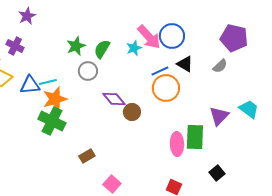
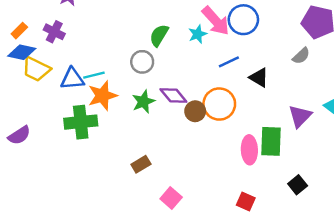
green star: (76, 46) -> (143, 102), moved
black triangle: (185, 64) -> (259, 78), moved
orange circle: (166, 88) -> (219, 104), moved
green cross: (52, 121) -> (81, 122), moved, turned -32

